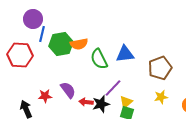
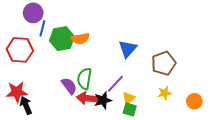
blue triangle: (125, 54) -> (128, 49), turned -42
green semicircle: (99, 59) -> (85, 79), moved, turned 35
red star: (45, 96) -> (17, 92), moved, size x1.5
red arrow: (86, 102) -> (88, 98), size x1.5

